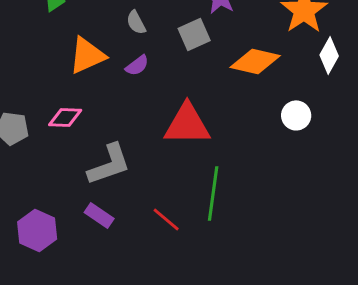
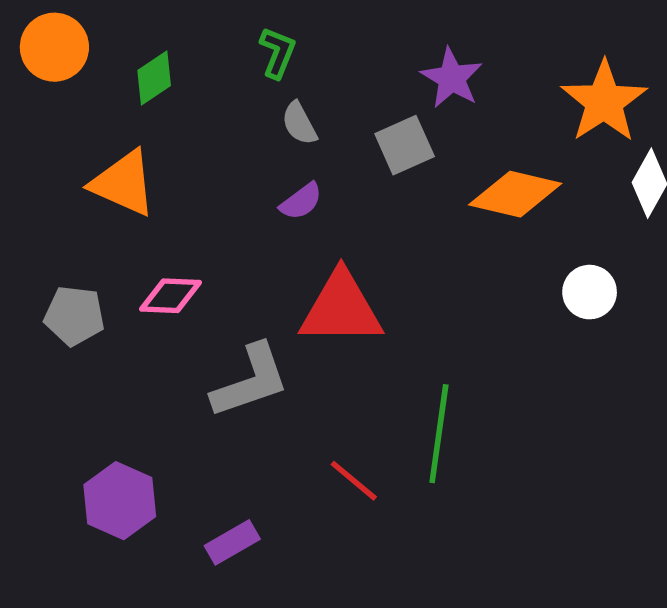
orange triangle: (87, 55) -> (123, 183), moved, turned 48
red triangle: (187, 124) -> (341, 308), moved
purple rectangle: (99, 215) -> (232, 542), moved, turned -64

